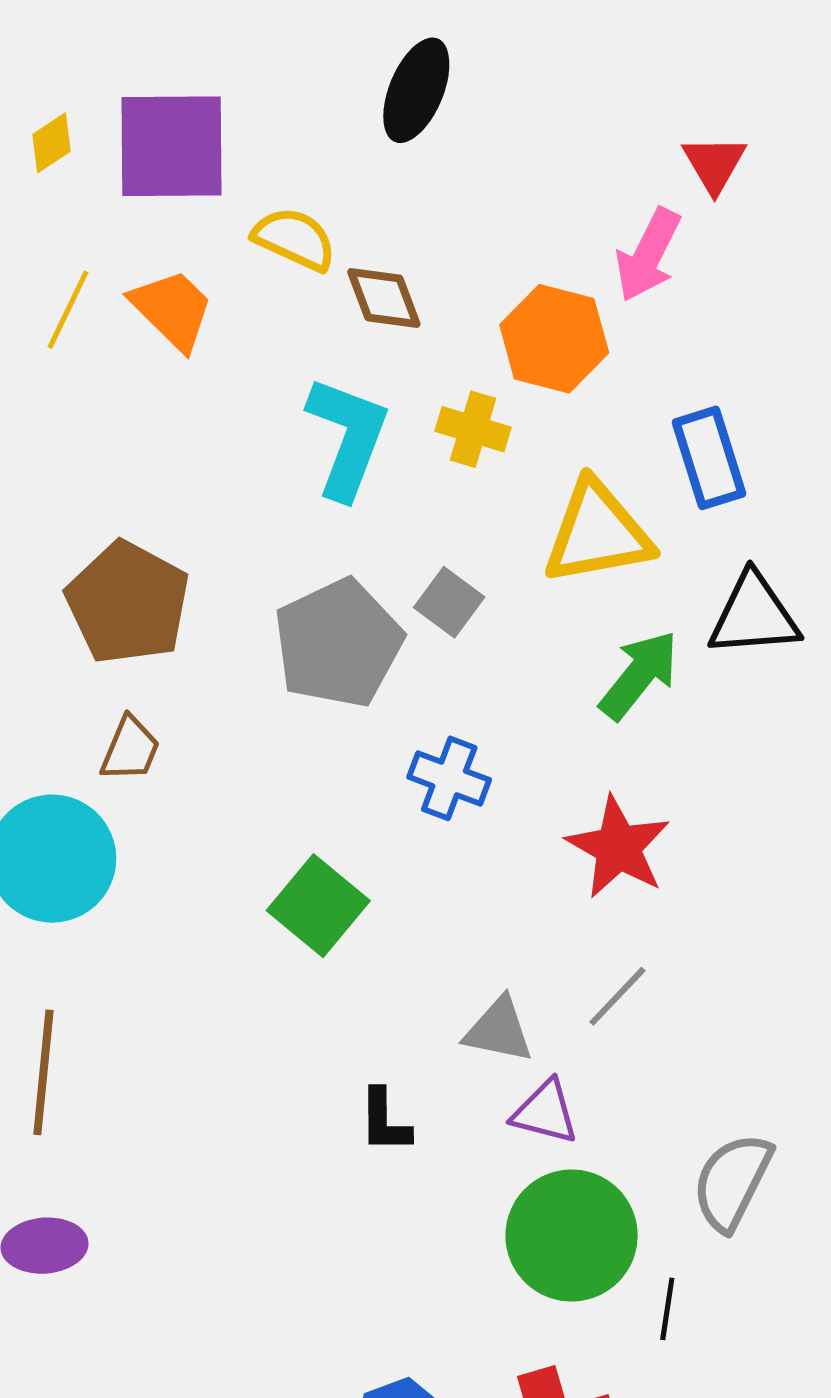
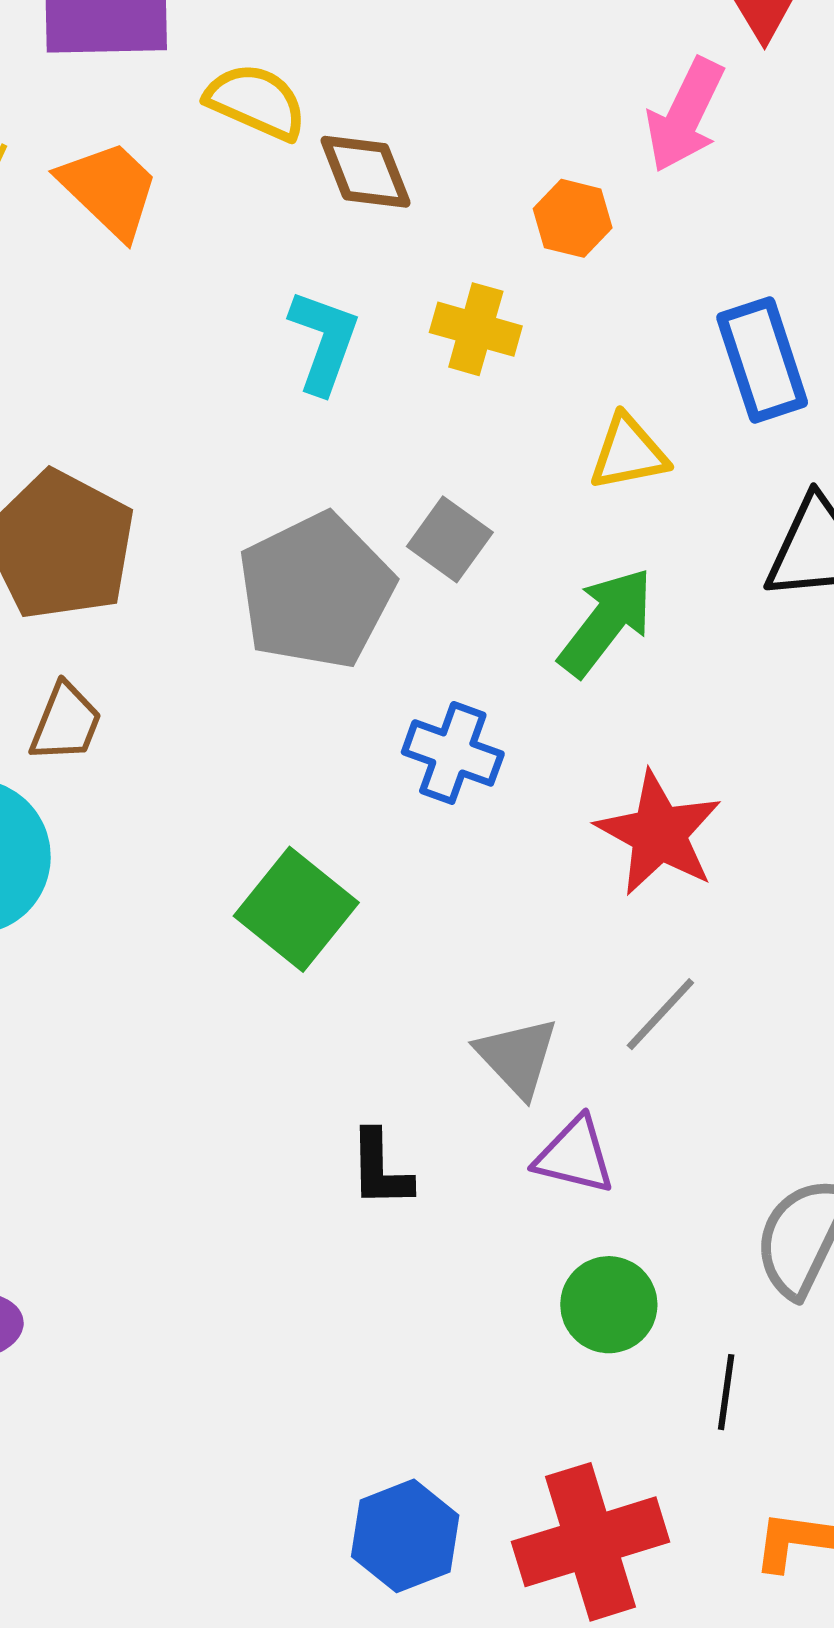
orange hexagon: (554, 339) -> (573, 218), size x0.6
cyan L-shape: (348, 438) -> (324, 341), size x0.7
yellow triangle: (597, 533) -> (628, 453), size x0.6
green arrow: (639, 675) -> (606, 622), moved
gray triangle: (499, 1030) -> (517, 1057), turned 36
green circle: (572, 1236) -> (609, 1305), size x0.6

